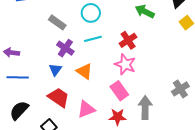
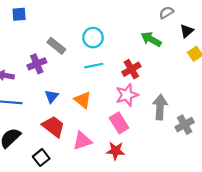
purple cross: (65, 48) -> (37, 64), moved, turned 30
pink star: (125, 64) -> (127, 95), turned 30
gray arrow: (145, 108) -> (160, 107), moved

